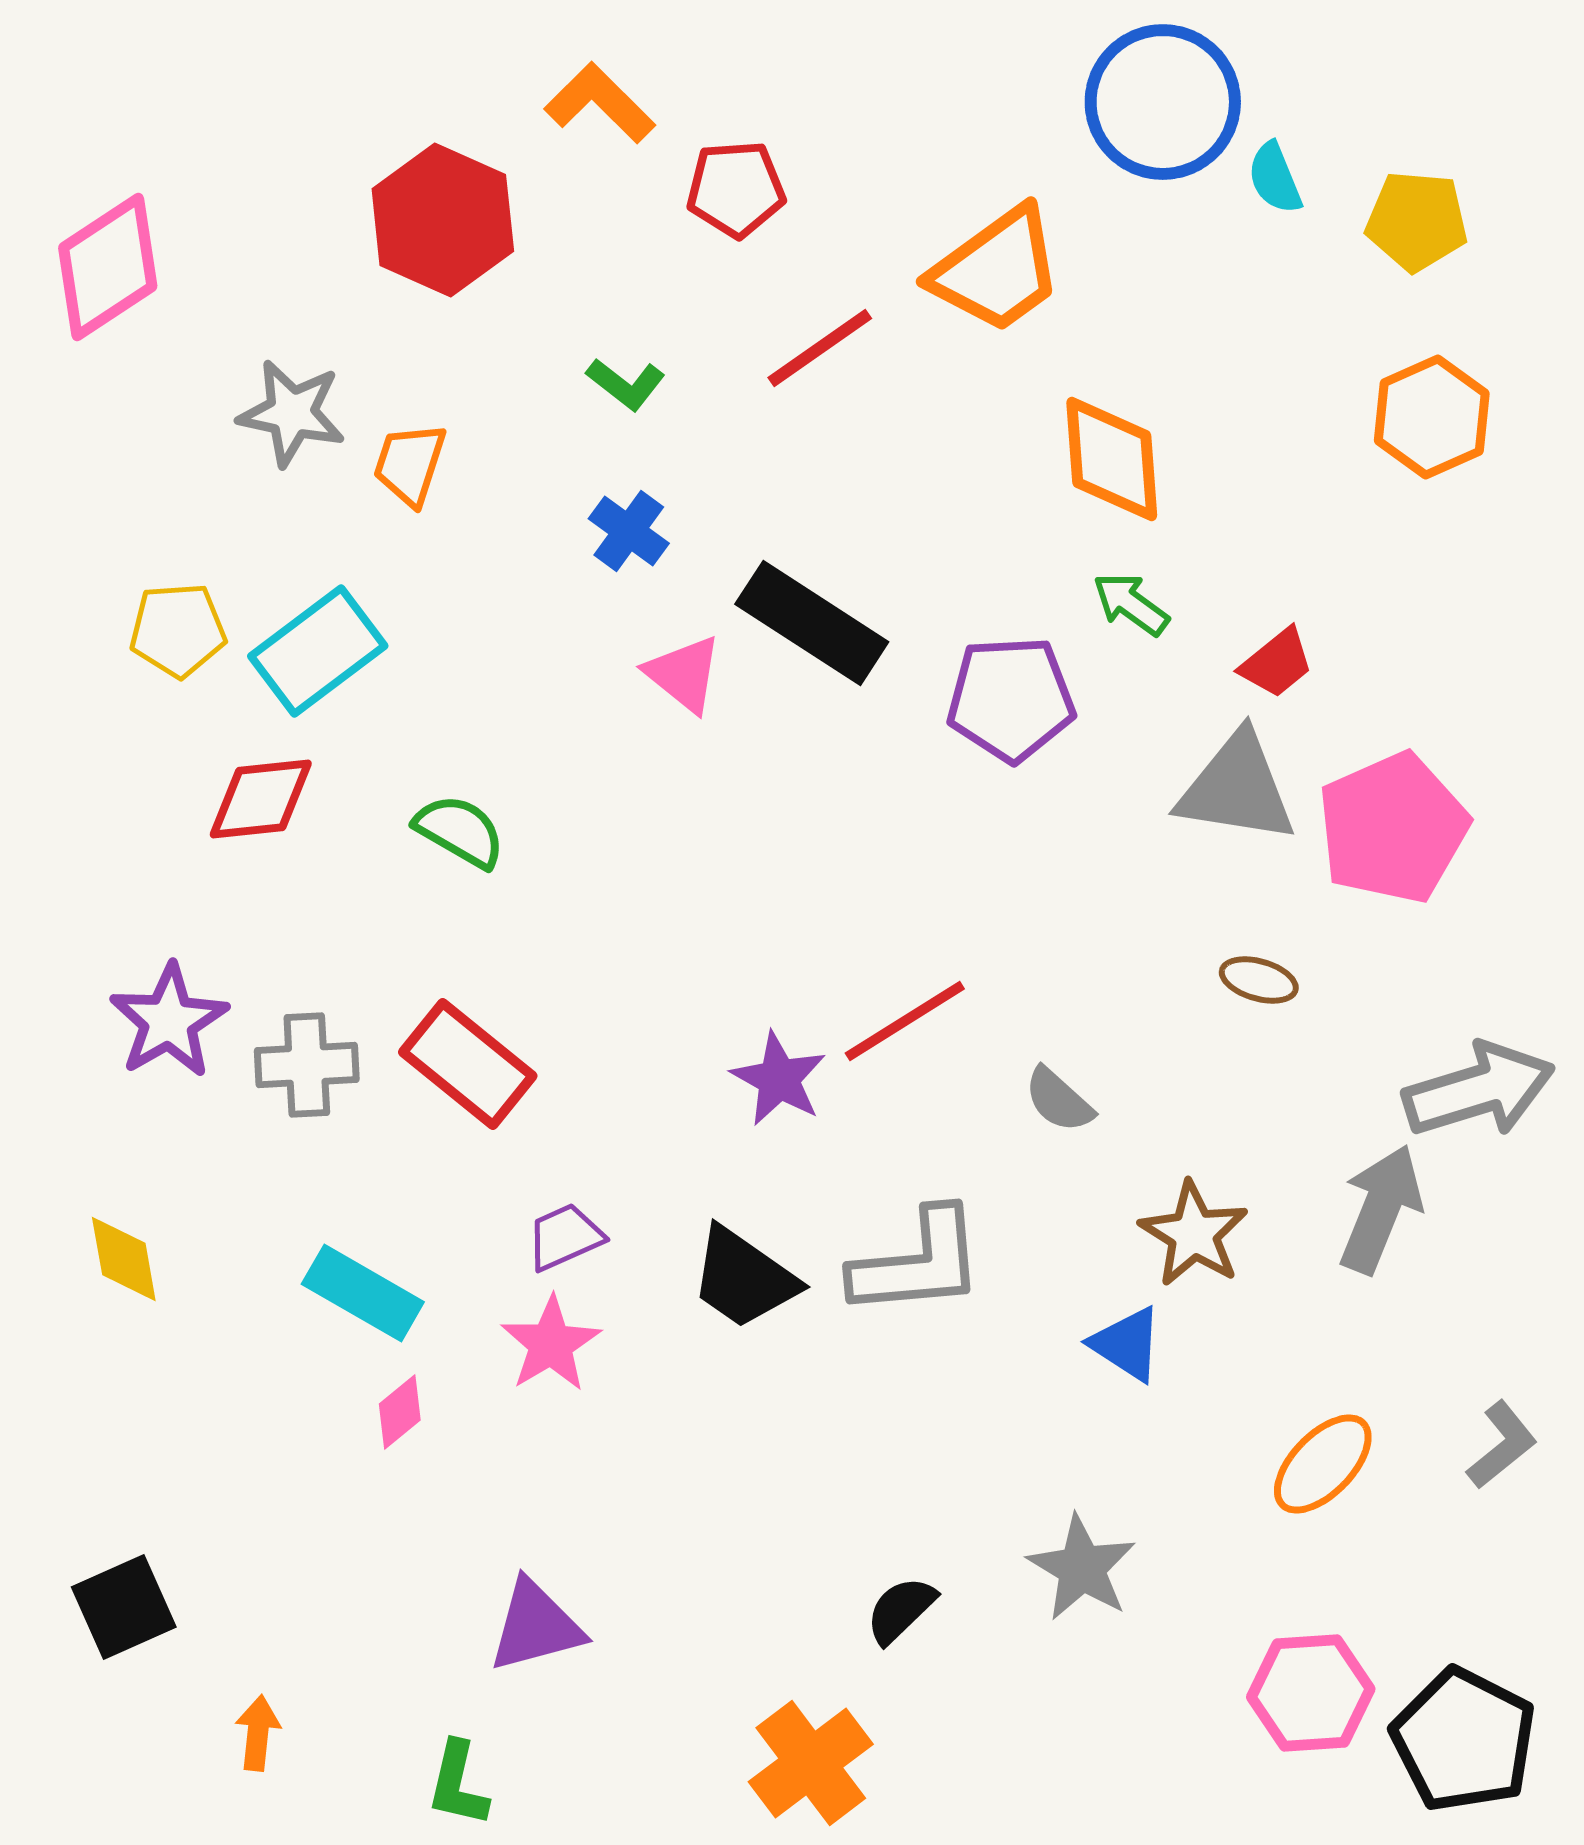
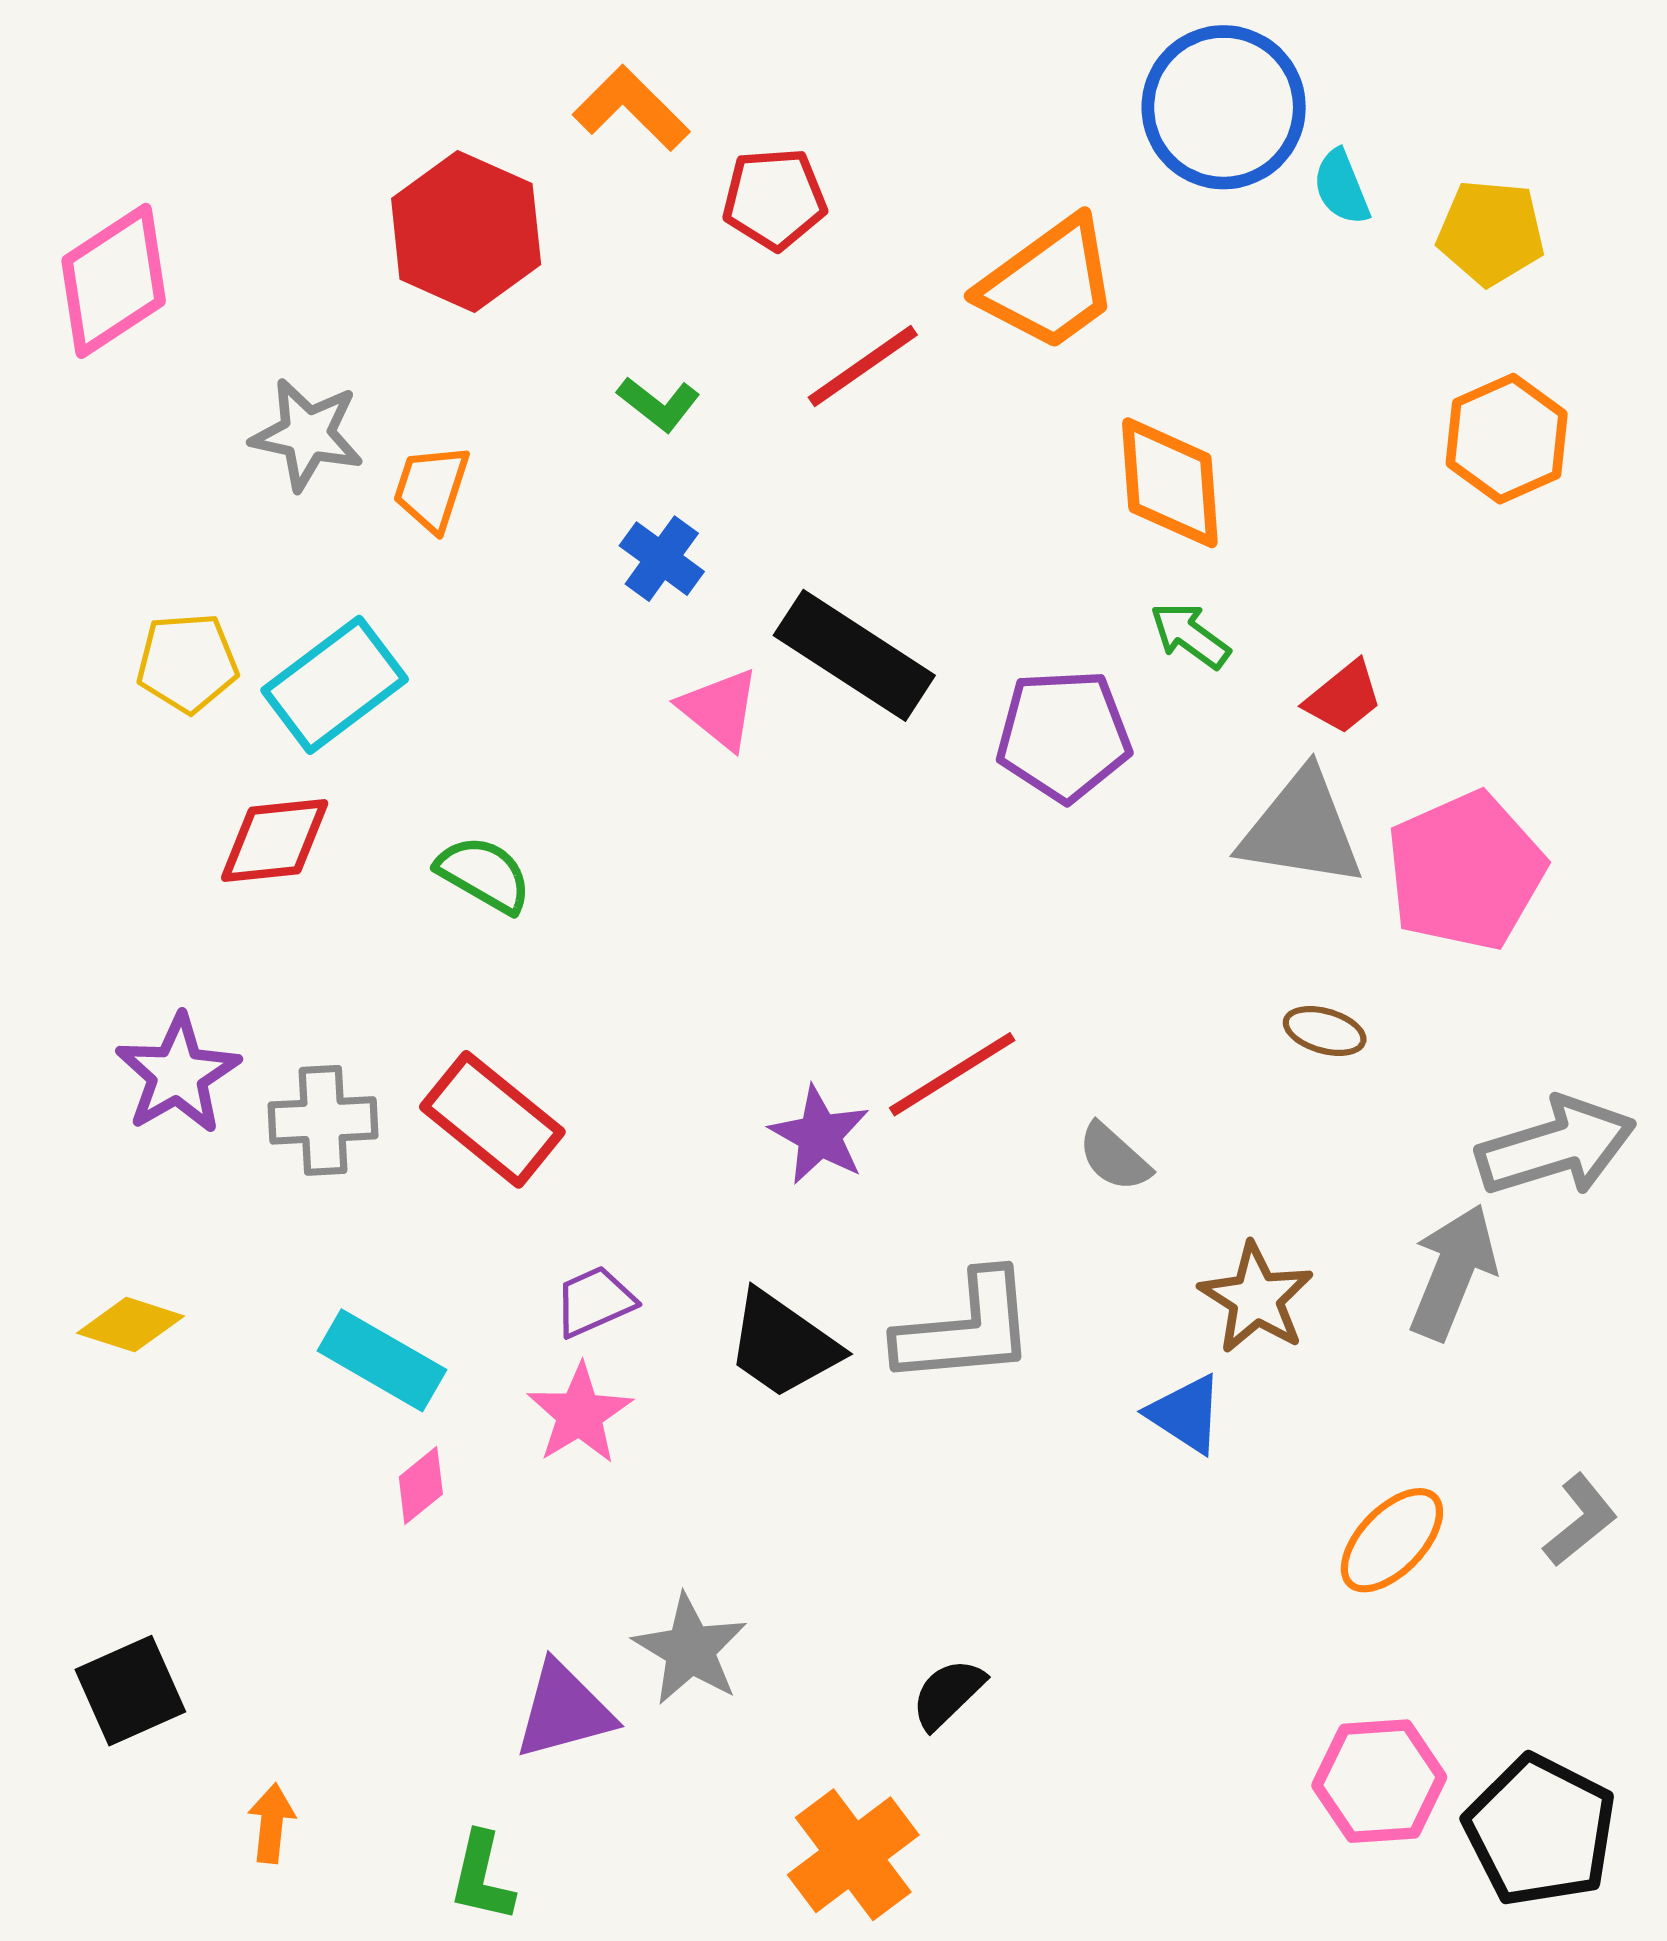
yellow diamond: (124, 1259) -> (130, 1325), turned -62
gray star: (1082, 1568) -> (690, 1650), moved

